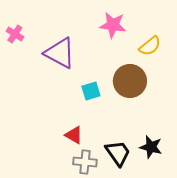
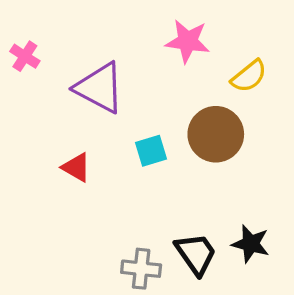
red triangle: (74, 135) -> (76, 167), moved

